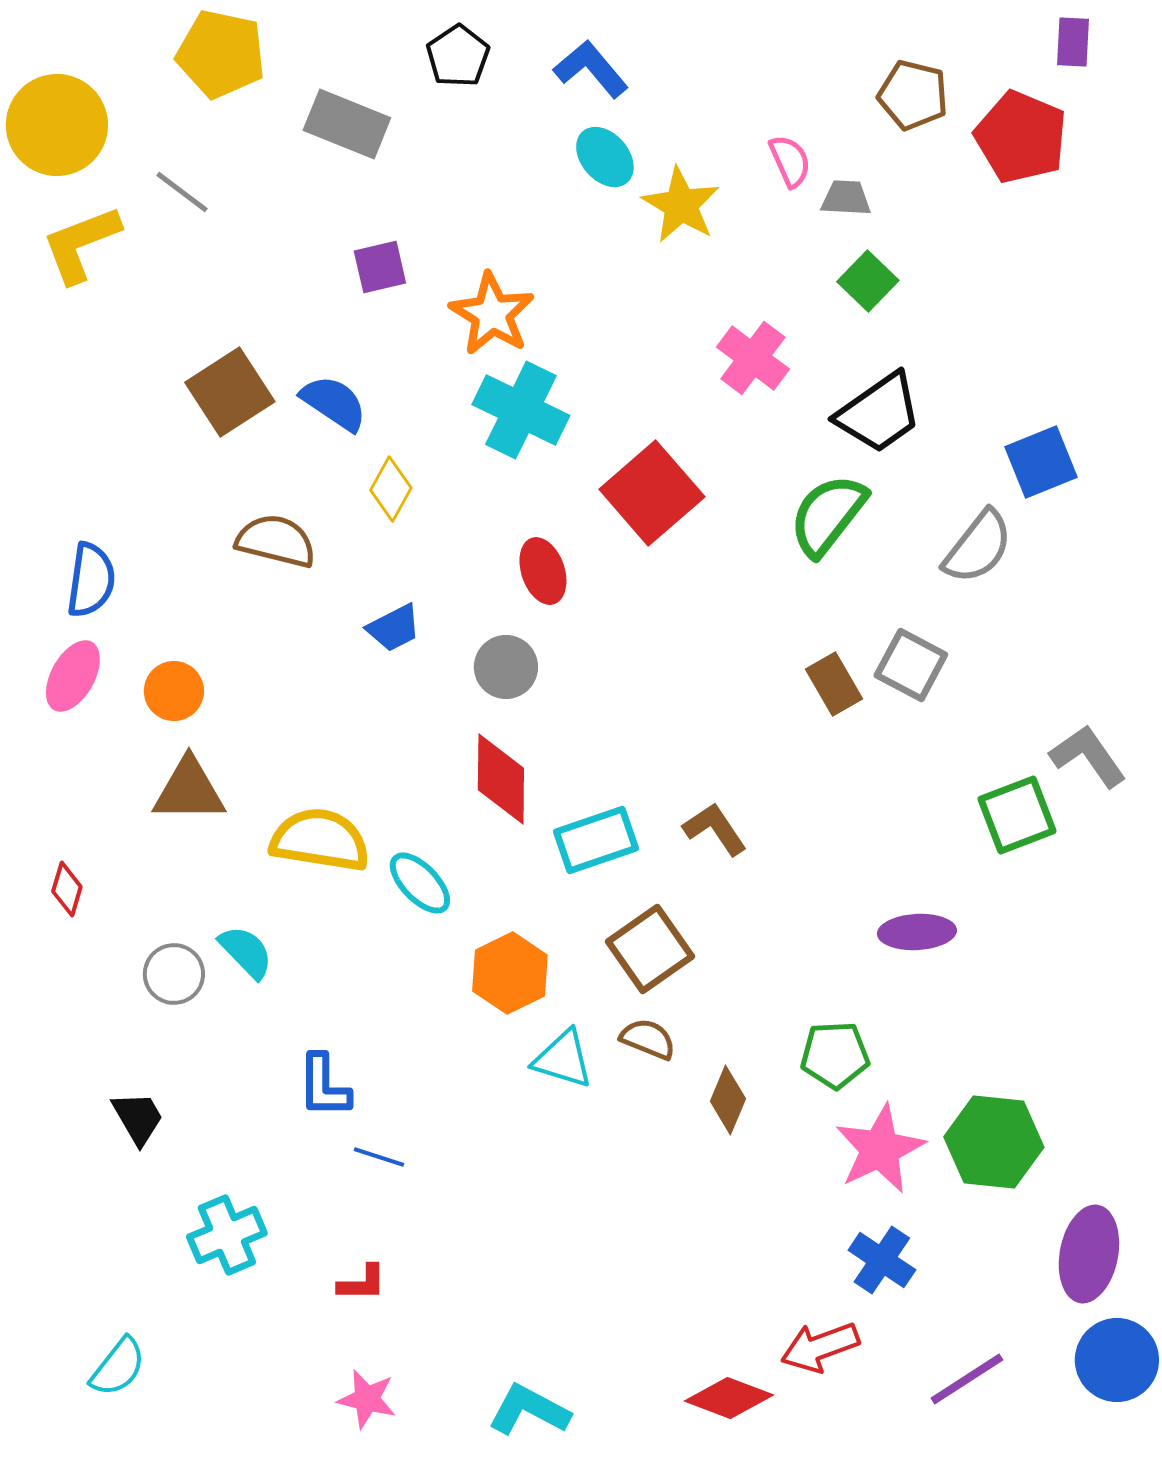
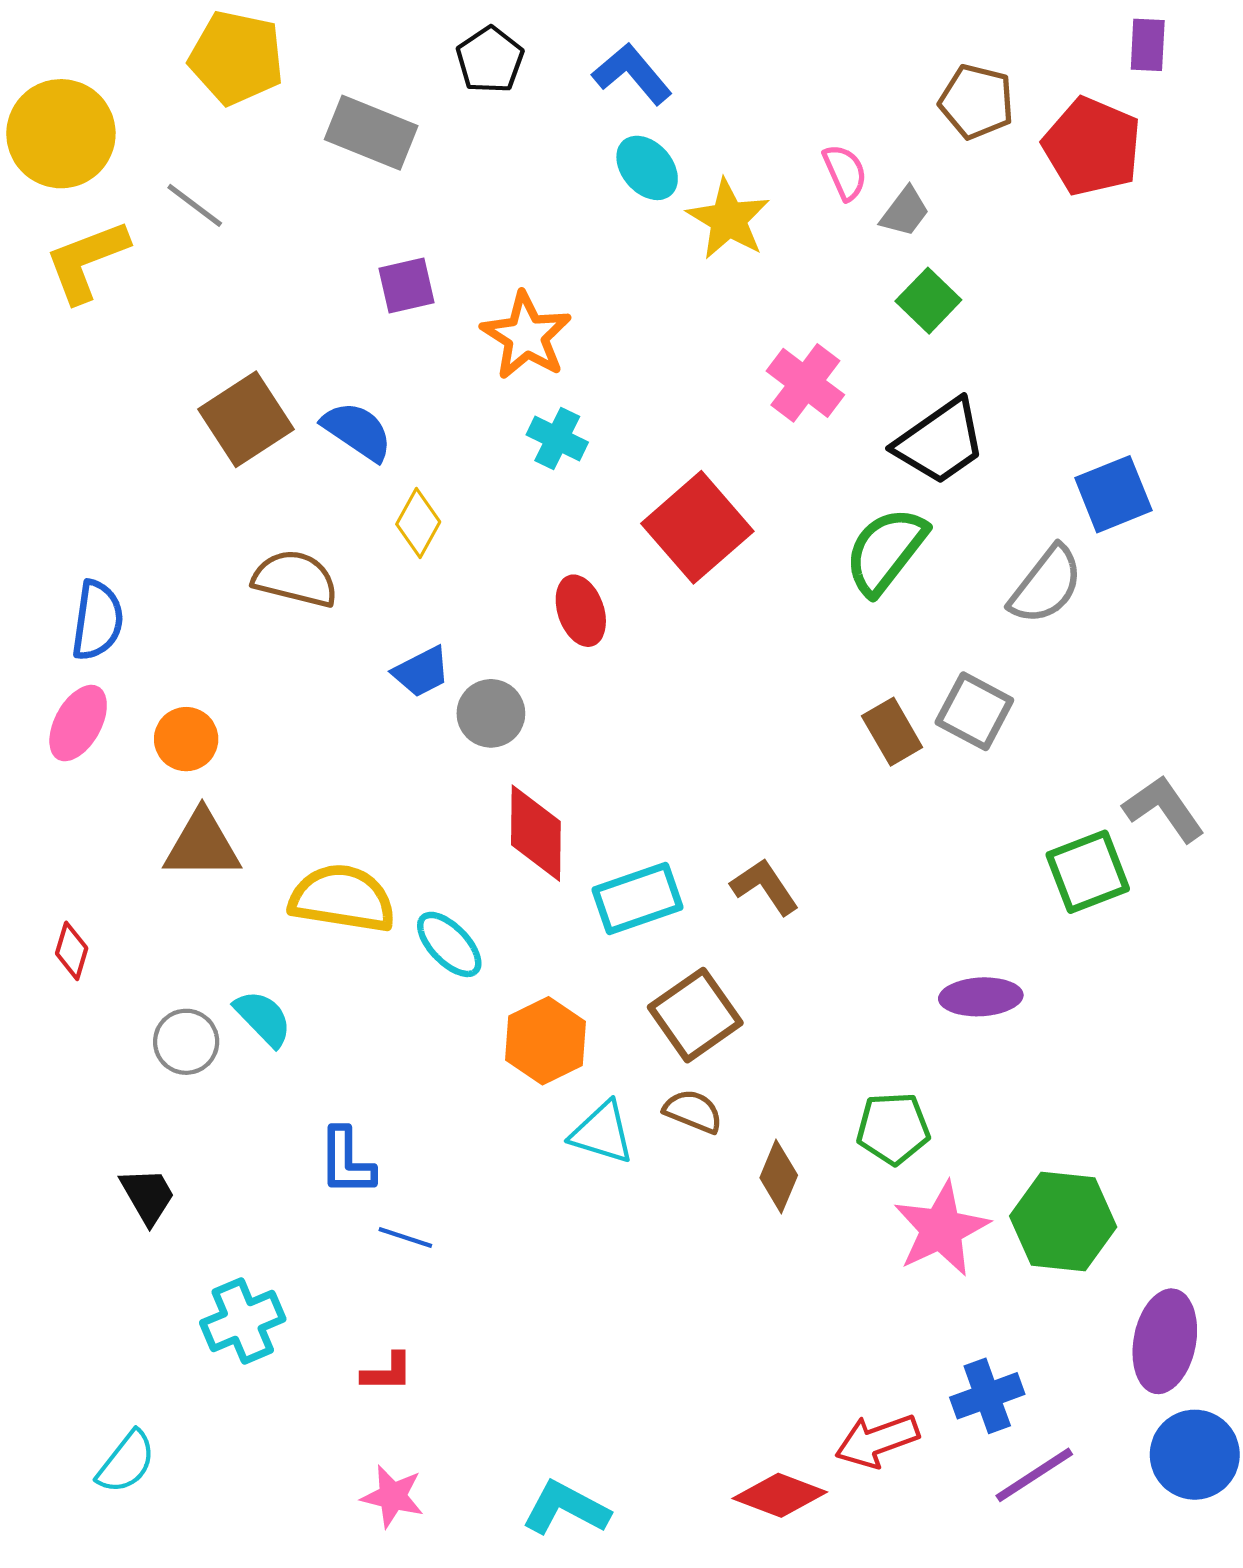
gray trapezoid: (846, 198) -> (905, 212), turned 124
cyan cross: (521, 410) -> (557, 439), size x0.6
gray circle: (506, 667) -> (491, 713), moved
blue cross: (882, 1260) -> (987, 1396), moved, turned 36

